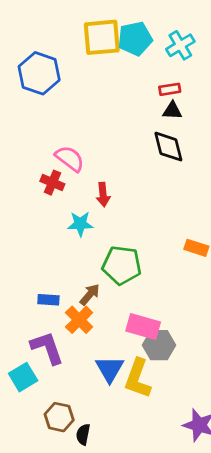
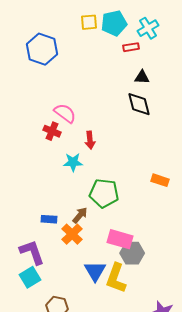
yellow square: (102, 37) -> (89, 22), size x0.6
red rectangle: (170, 89) -> (131, 47), moved
purple L-shape: (47, 348) -> (32, 252), moved

